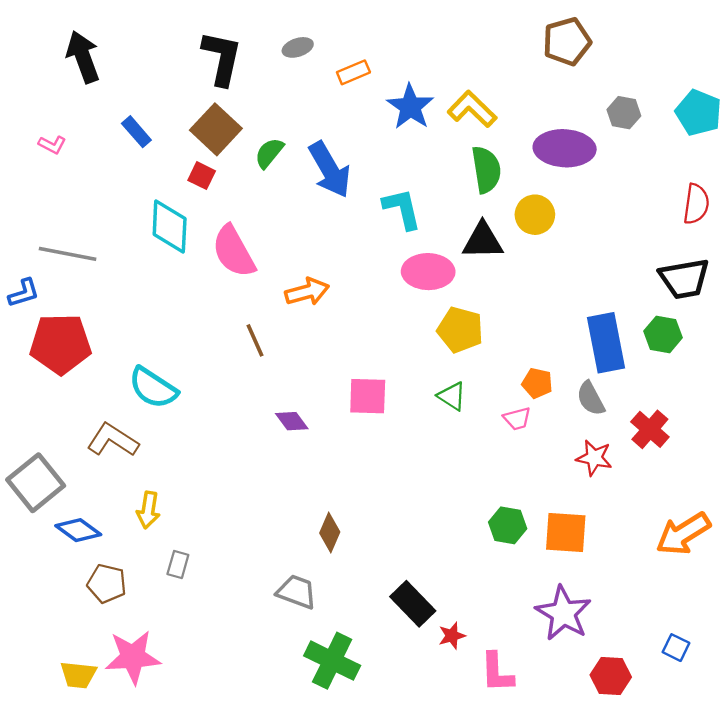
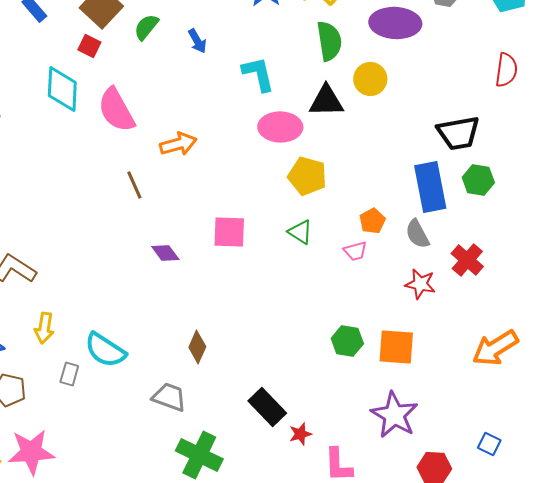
blue arrow: (330, 170) -> (197, 41), size x0.5
black trapezoid: (684, 279) -> (458, 133), moved
orange pentagon: (537, 383) -> (372, 221), turned 30
cyan semicircle: (153, 388) -> (105, 350), moved

